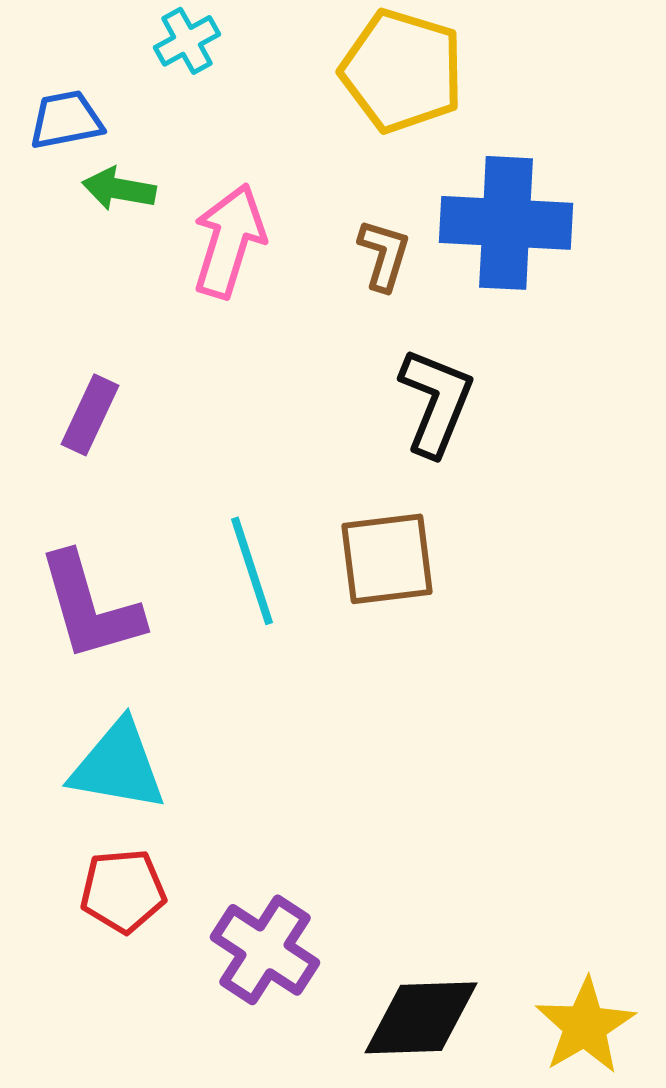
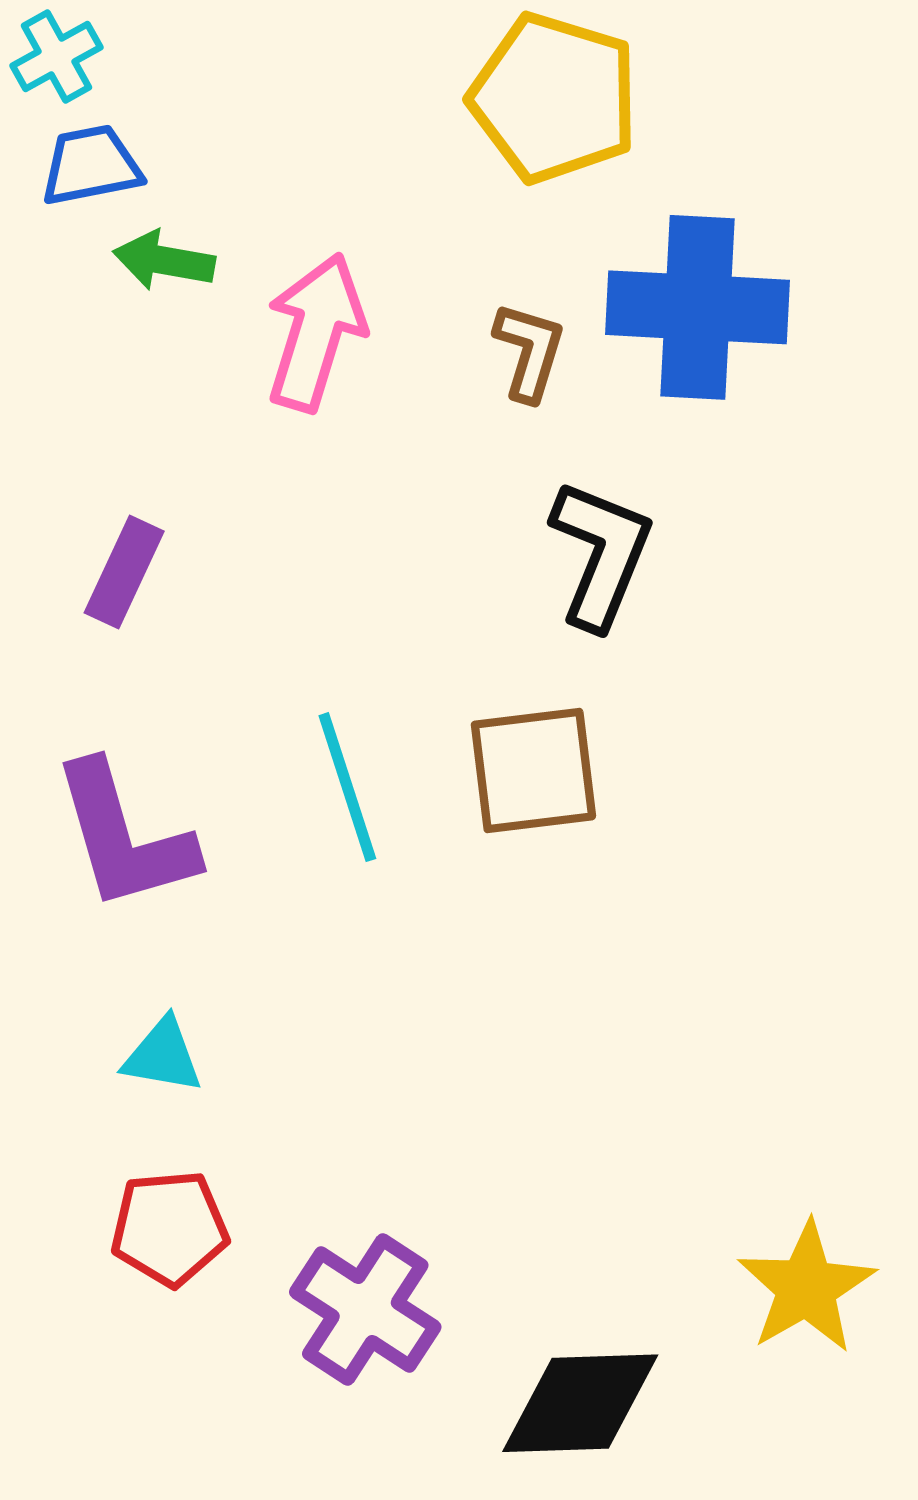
cyan cross: (187, 41) -> (57, 57), moved
cyan triangle: (118, 766) -> (163, 1056), size x0.6
yellow star: (585, 1026) -> (806, 1287), moved

